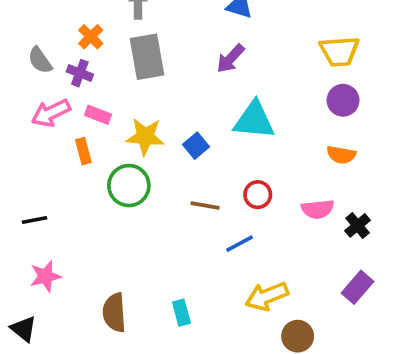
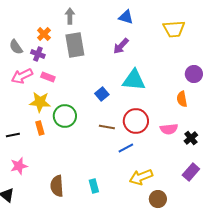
yellow trapezoid: (339, 51) -> (174, 29), moved
purple circle: (343, 100) -> (194, 74), moved
yellow star: (145, 137) -> (40, 102), moved
orange rectangle: (83, 151) -> (40, 128), moved
orange semicircle: (341, 155) -> (182, 99), turned 70
red circle: (258, 195) -> (136, 121), size x1.6

